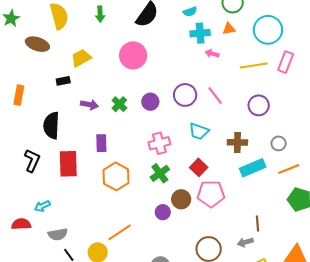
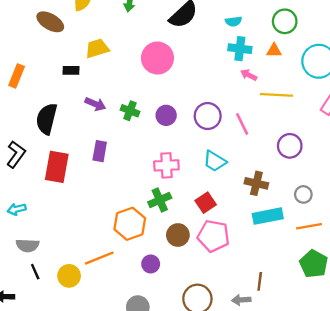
yellow line: (254, 66) -> (276, 95), moved
green cross: (119, 104) -> (130, 111), turned -35
orange hexagon: (116, 176) -> (130, 224), moved
purple circle: (163, 212) -> (151, 264), moved

